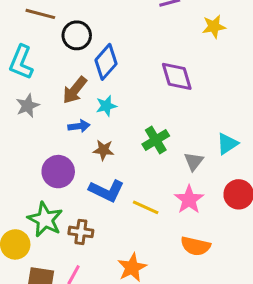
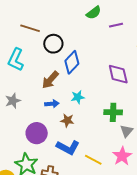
gray star: (27, 106) -> (13, 101), moved
cyan star: (106, 106) -> (78, 97), moved
green cross: (156, 140) -> (113, 112), moved, turned 30

